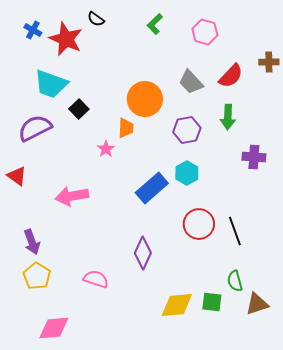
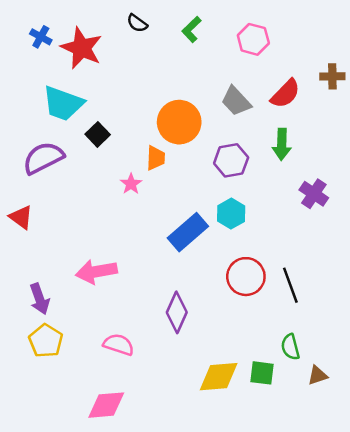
black semicircle: (96, 19) -> (137, 23), moved
purple cross: (254, 157) -> (314, 194), turned 30
pink arrow: (72, 196) -> (96, 272), moved
brown triangle: (257, 304) -> (318, 375), size x0.7
pink diamond: (54, 328) -> (106, 405), moved

